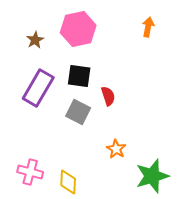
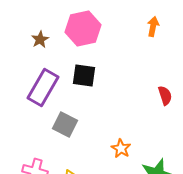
red semicircle: (108, 96) -> (165, 95), moved
gray square: (78, 112) -> (65, 124), moved

